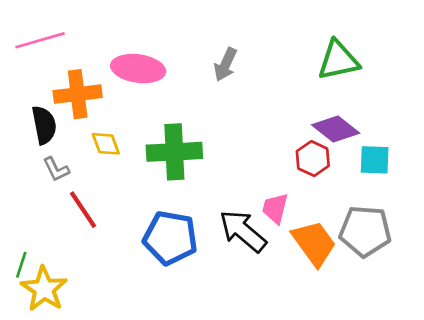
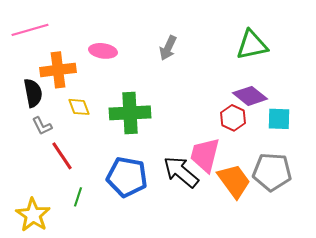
pink ellipse: (138, 69) -> (103, 51), size x0.7
pink trapezoid: (275, 208) -> (205, 155), size x1.5
green line: (21, 265) -> (78, 197), moved

